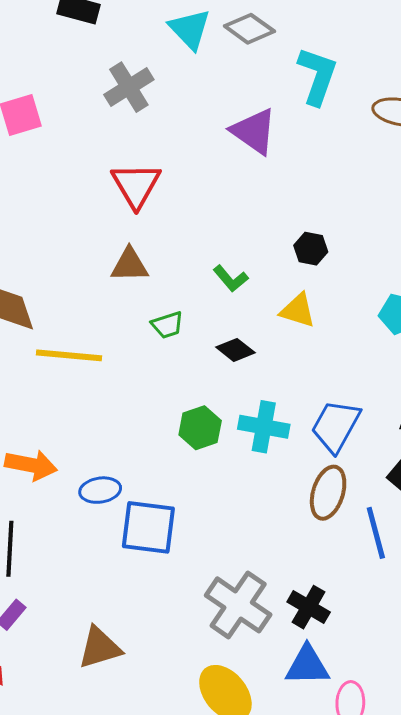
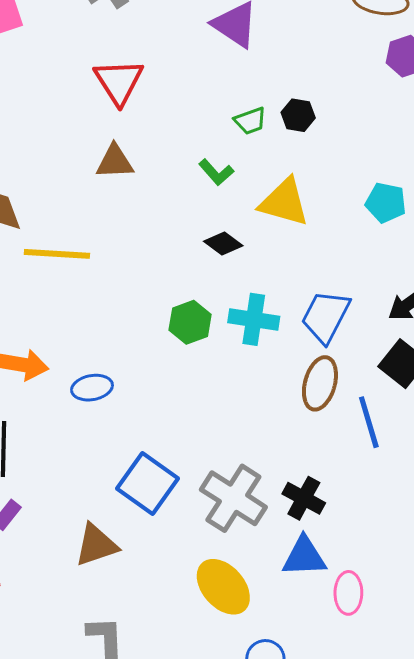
black hexagon: (311, 249) -> (298, 115), moved
yellow triangle: (298, 310) -> (284, 202), size x1.4
green trapezoid: (167, 325) -> (250, 121), moved
blue square: (148, 527) -> (148, 484), moved, turned 30

